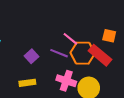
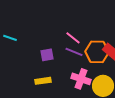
pink line: (70, 39) -> (73, 38), moved
purple square: (32, 56) -> (47, 55), turned 32

